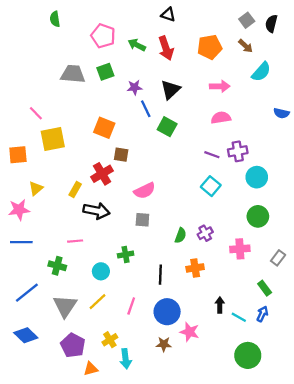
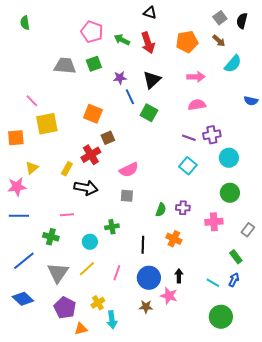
green semicircle: (55, 19) -> (25, 23), moved
brown square: (121, 155) -> (108, 138), turned -32
purple cross: (205, 233) -> (183, 208), turned 32
orange cross: (195, 268) -> (174, 239), turned 35
black arrow: (220, 305) -> (179, 276), moved

